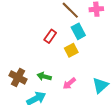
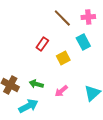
cyan rectangle: (78, 31) -> (83, 42), moved

